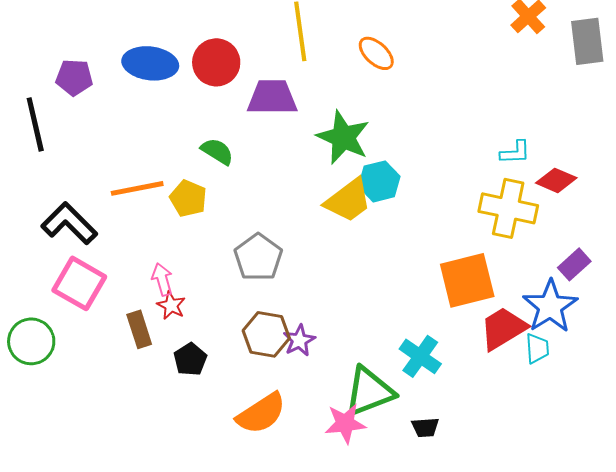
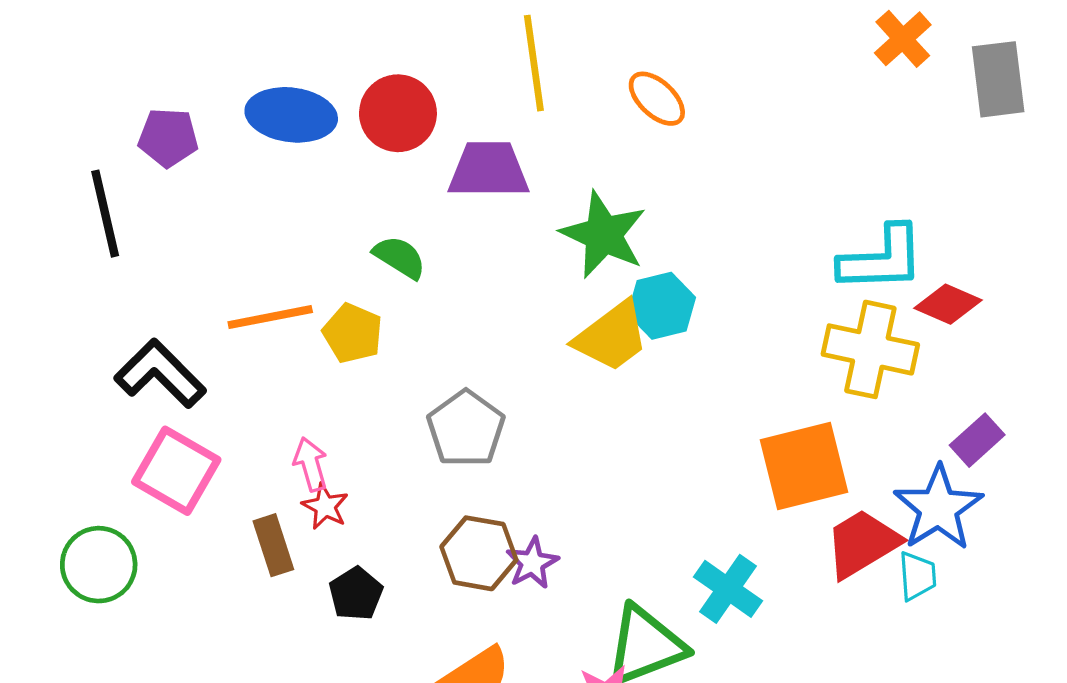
cyan L-shape: (515, 152) -> (882, 259), size x1.8

